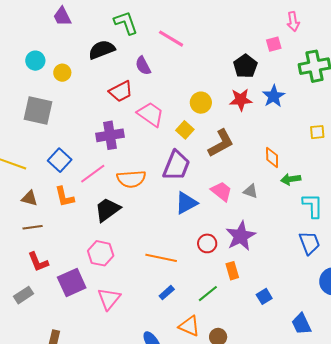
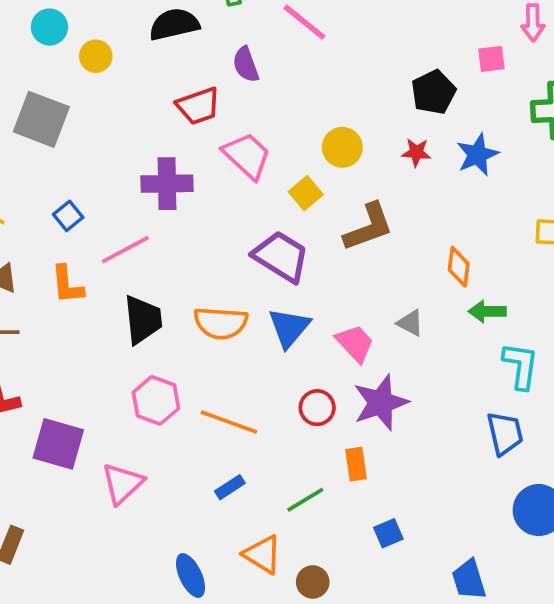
red star: (241, 100) -> (416, 152), size x0.7
blue square: (60, 160) -> (68, 216), size x0.7
purple trapezoid: (176, 166) -> (281, 256), turned -88
orange semicircle: (131, 179) -> (221, 323), moved
pink trapezoid: (221, 191) -> (355, 343), moved
blue triangle: (186, 203) -> (289, 328), turned -30
black trapezoid: (107, 210) -> (143, 320), turned 112
pink hexagon: (101, 253) -> (156, 400), moved
purple square: (72, 283) -> (58, 444), turned 32
blue square: (264, 296) -> (388, 533), moved

